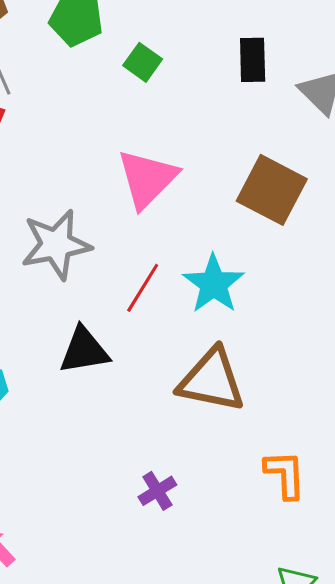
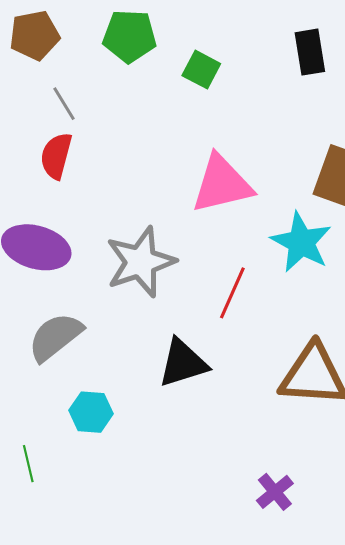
pink triangle: (147, 179) -> (222, 184), turned 40
cyan star: (214, 284) -> (301, 242), moved

